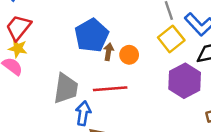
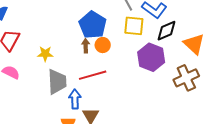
blue pentagon: (92, 35) -> (93, 25), moved
yellow square: (171, 39) -> (134, 26), turned -35
yellow star: (18, 48) -> (45, 54), moved

